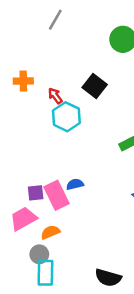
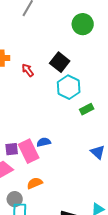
cyan hexagon: (66, 117) -> (69, 87), moved
orange semicircle: (50, 232) -> (35, 183), moved

